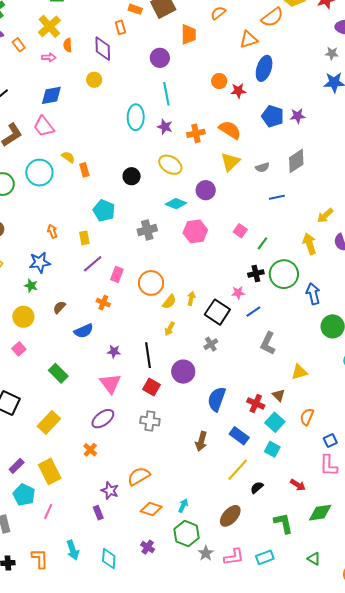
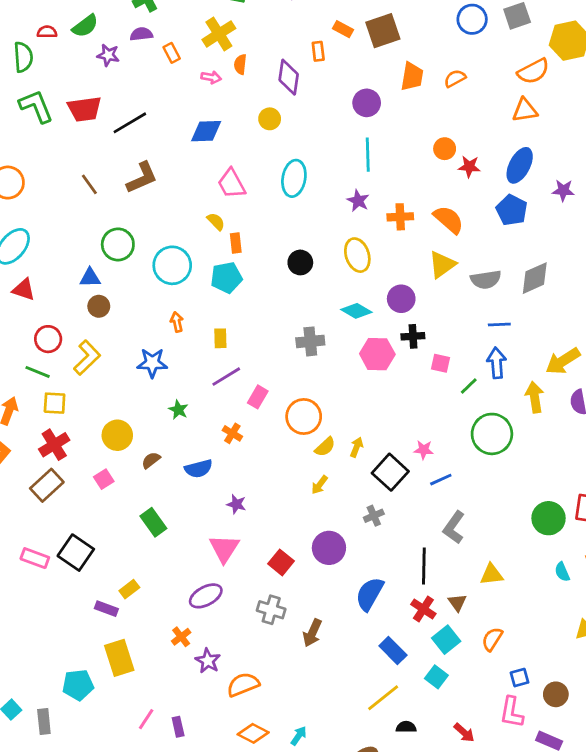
orange semicircle: (218, 13) -> (455, 78), moved
orange triangle: (249, 40) -> (525, 110), moved
blue ellipse: (264, 68) -> (520, 165), moved
purple star: (298, 116) -> (563, 190), moved
cyan ellipse: (136, 117) -> (294, 178), moved
pink trapezoid: (44, 126) -> (231, 184), moved
yellow ellipse: (170, 165) -> (357, 255), turned 30
gray semicircle: (262, 167) -> (486, 280), size x1.5
cyan circle: (39, 173) -> (172, 265), moved
cyan pentagon: (104, 211) -> (226, 278), moved, turned 30
yellow arrow: (325, 216) -> (563, 361), size x1.4
pink square: (240, 231) -> (441, 363), turned -32
black cross: (256, 274) -> (413, 336), moved
green star: (31, 286) -> (178, 410), moved
blue arrow: (313, 294) -> (497, 363), moved
brown semicircle: (59, 307) -> (151, 460), moved
black line: (148, 355) -> (424, 566), moved
yellow rectangle: (49, 422) -> (129, 589), size x0.6
brown arrow: (201, 441) -> (312, 633), moved
purple rectangle: (17, 466) -> (106, 609), moved, turned 56
black semicircle: (257, 488) -> (406, 727), turned 32
purple star: (110, 491) -> (208, 661), moved
cyan pentagon: (24, 495) -> (78, 685), turned 30
pink line: (48, 511) -> (146, 719), moved

